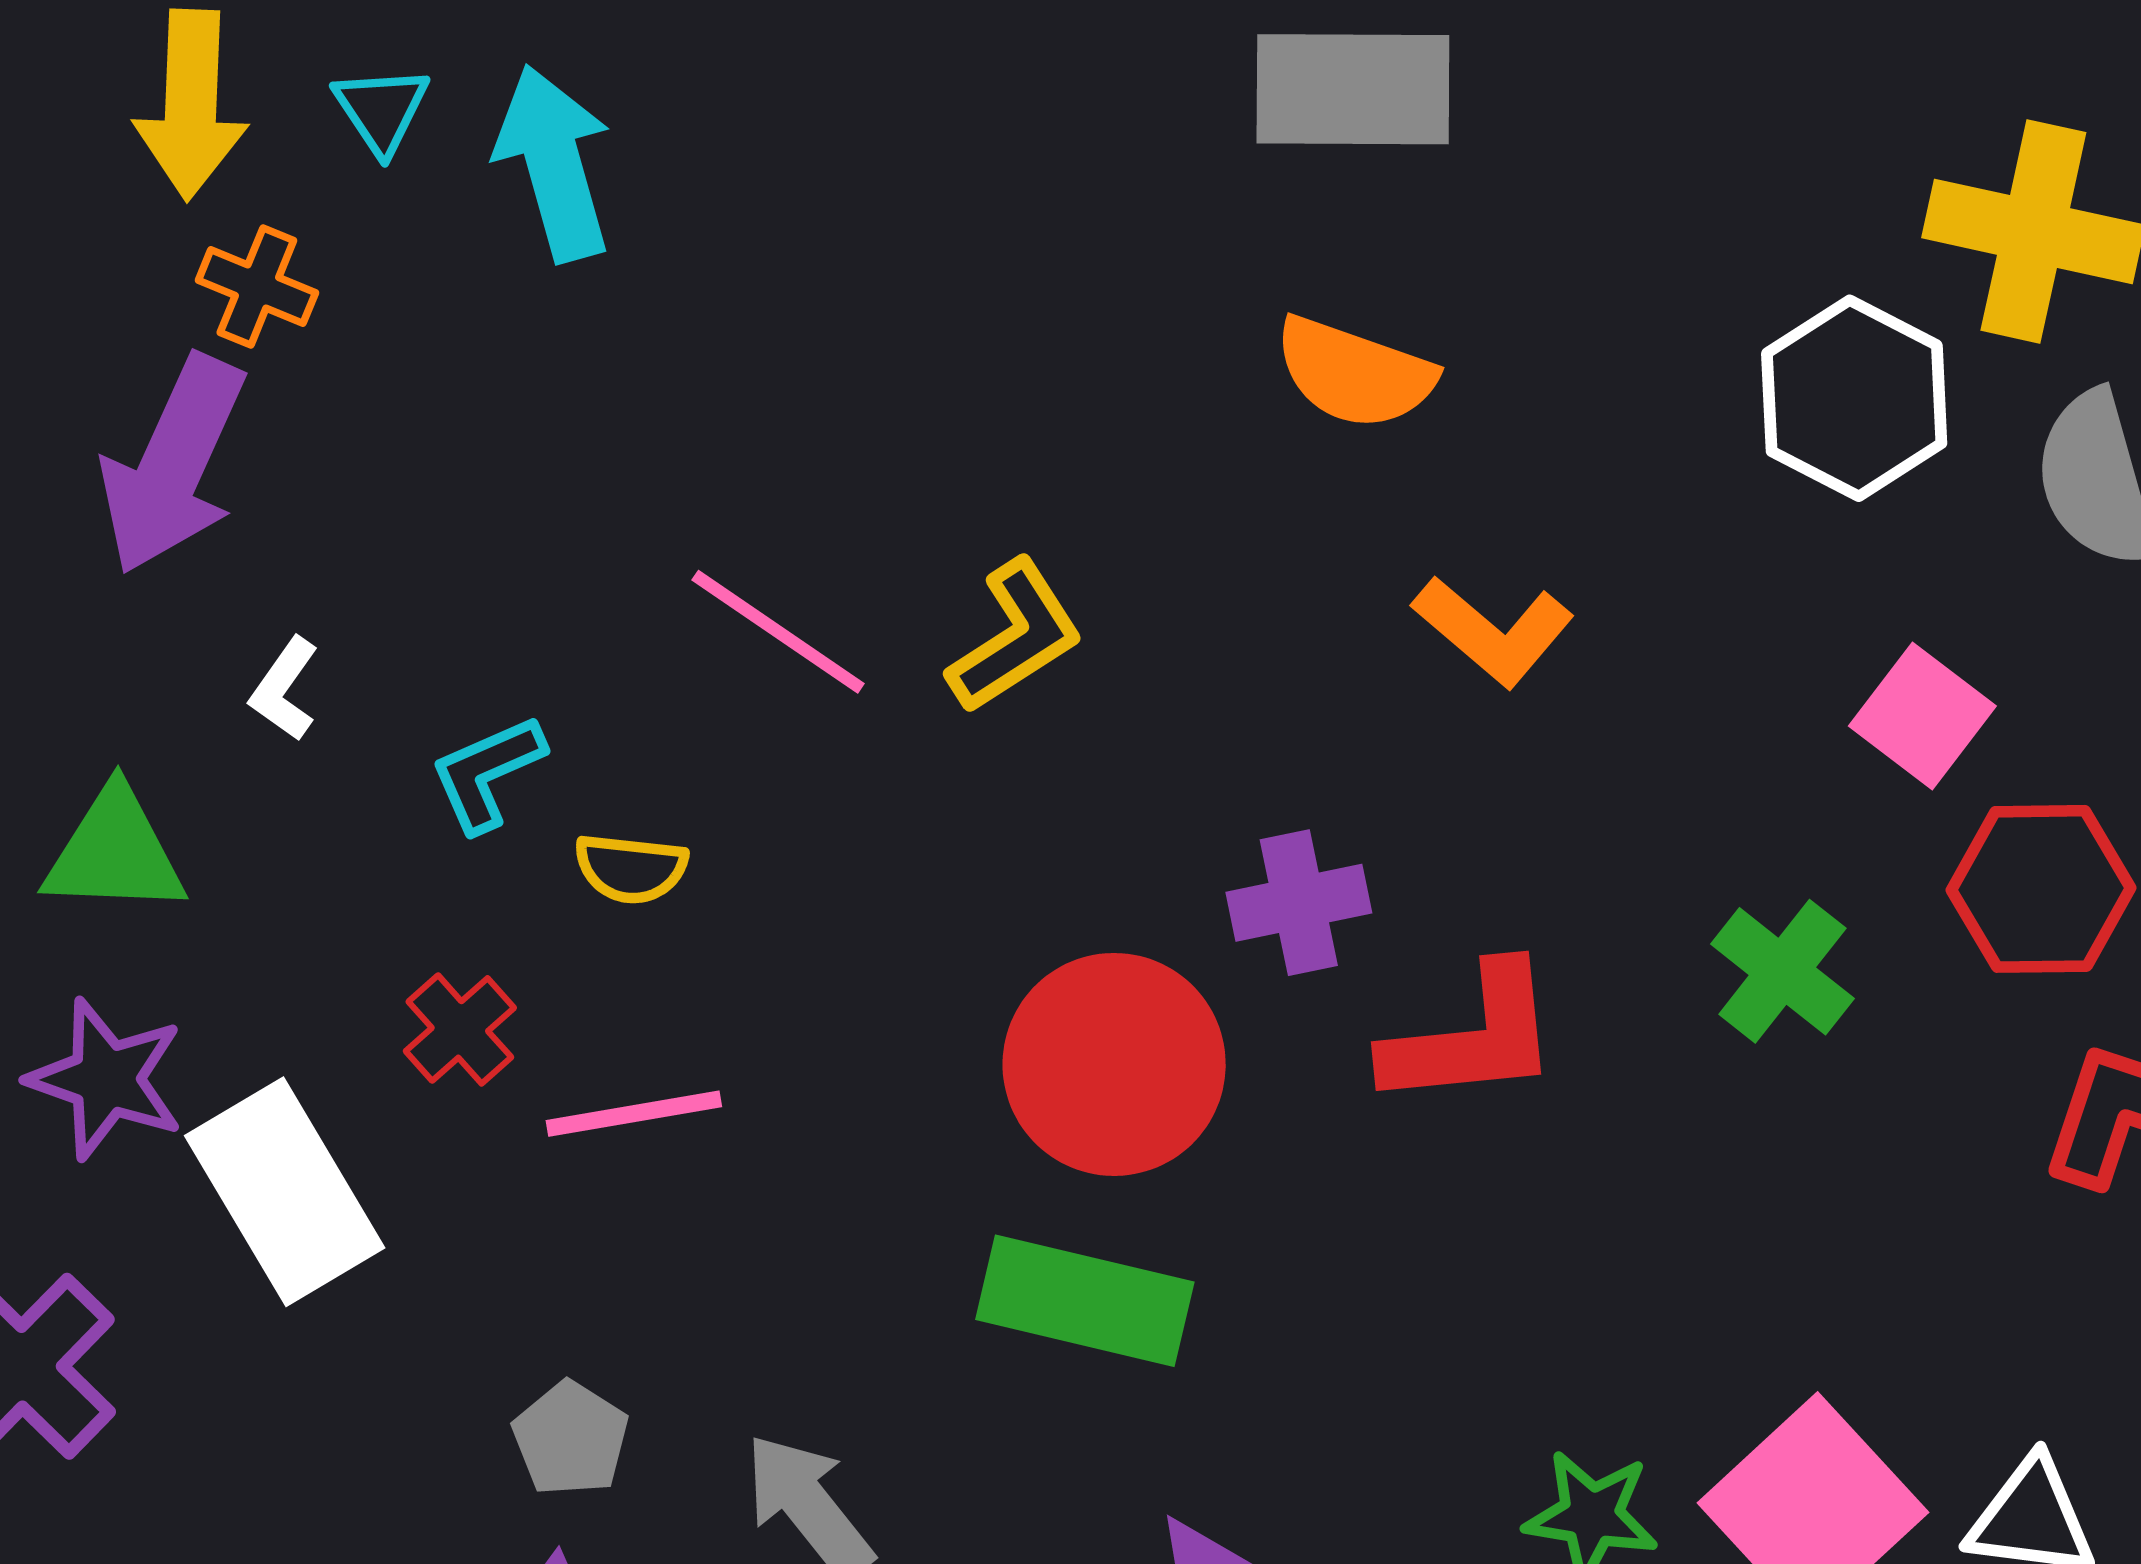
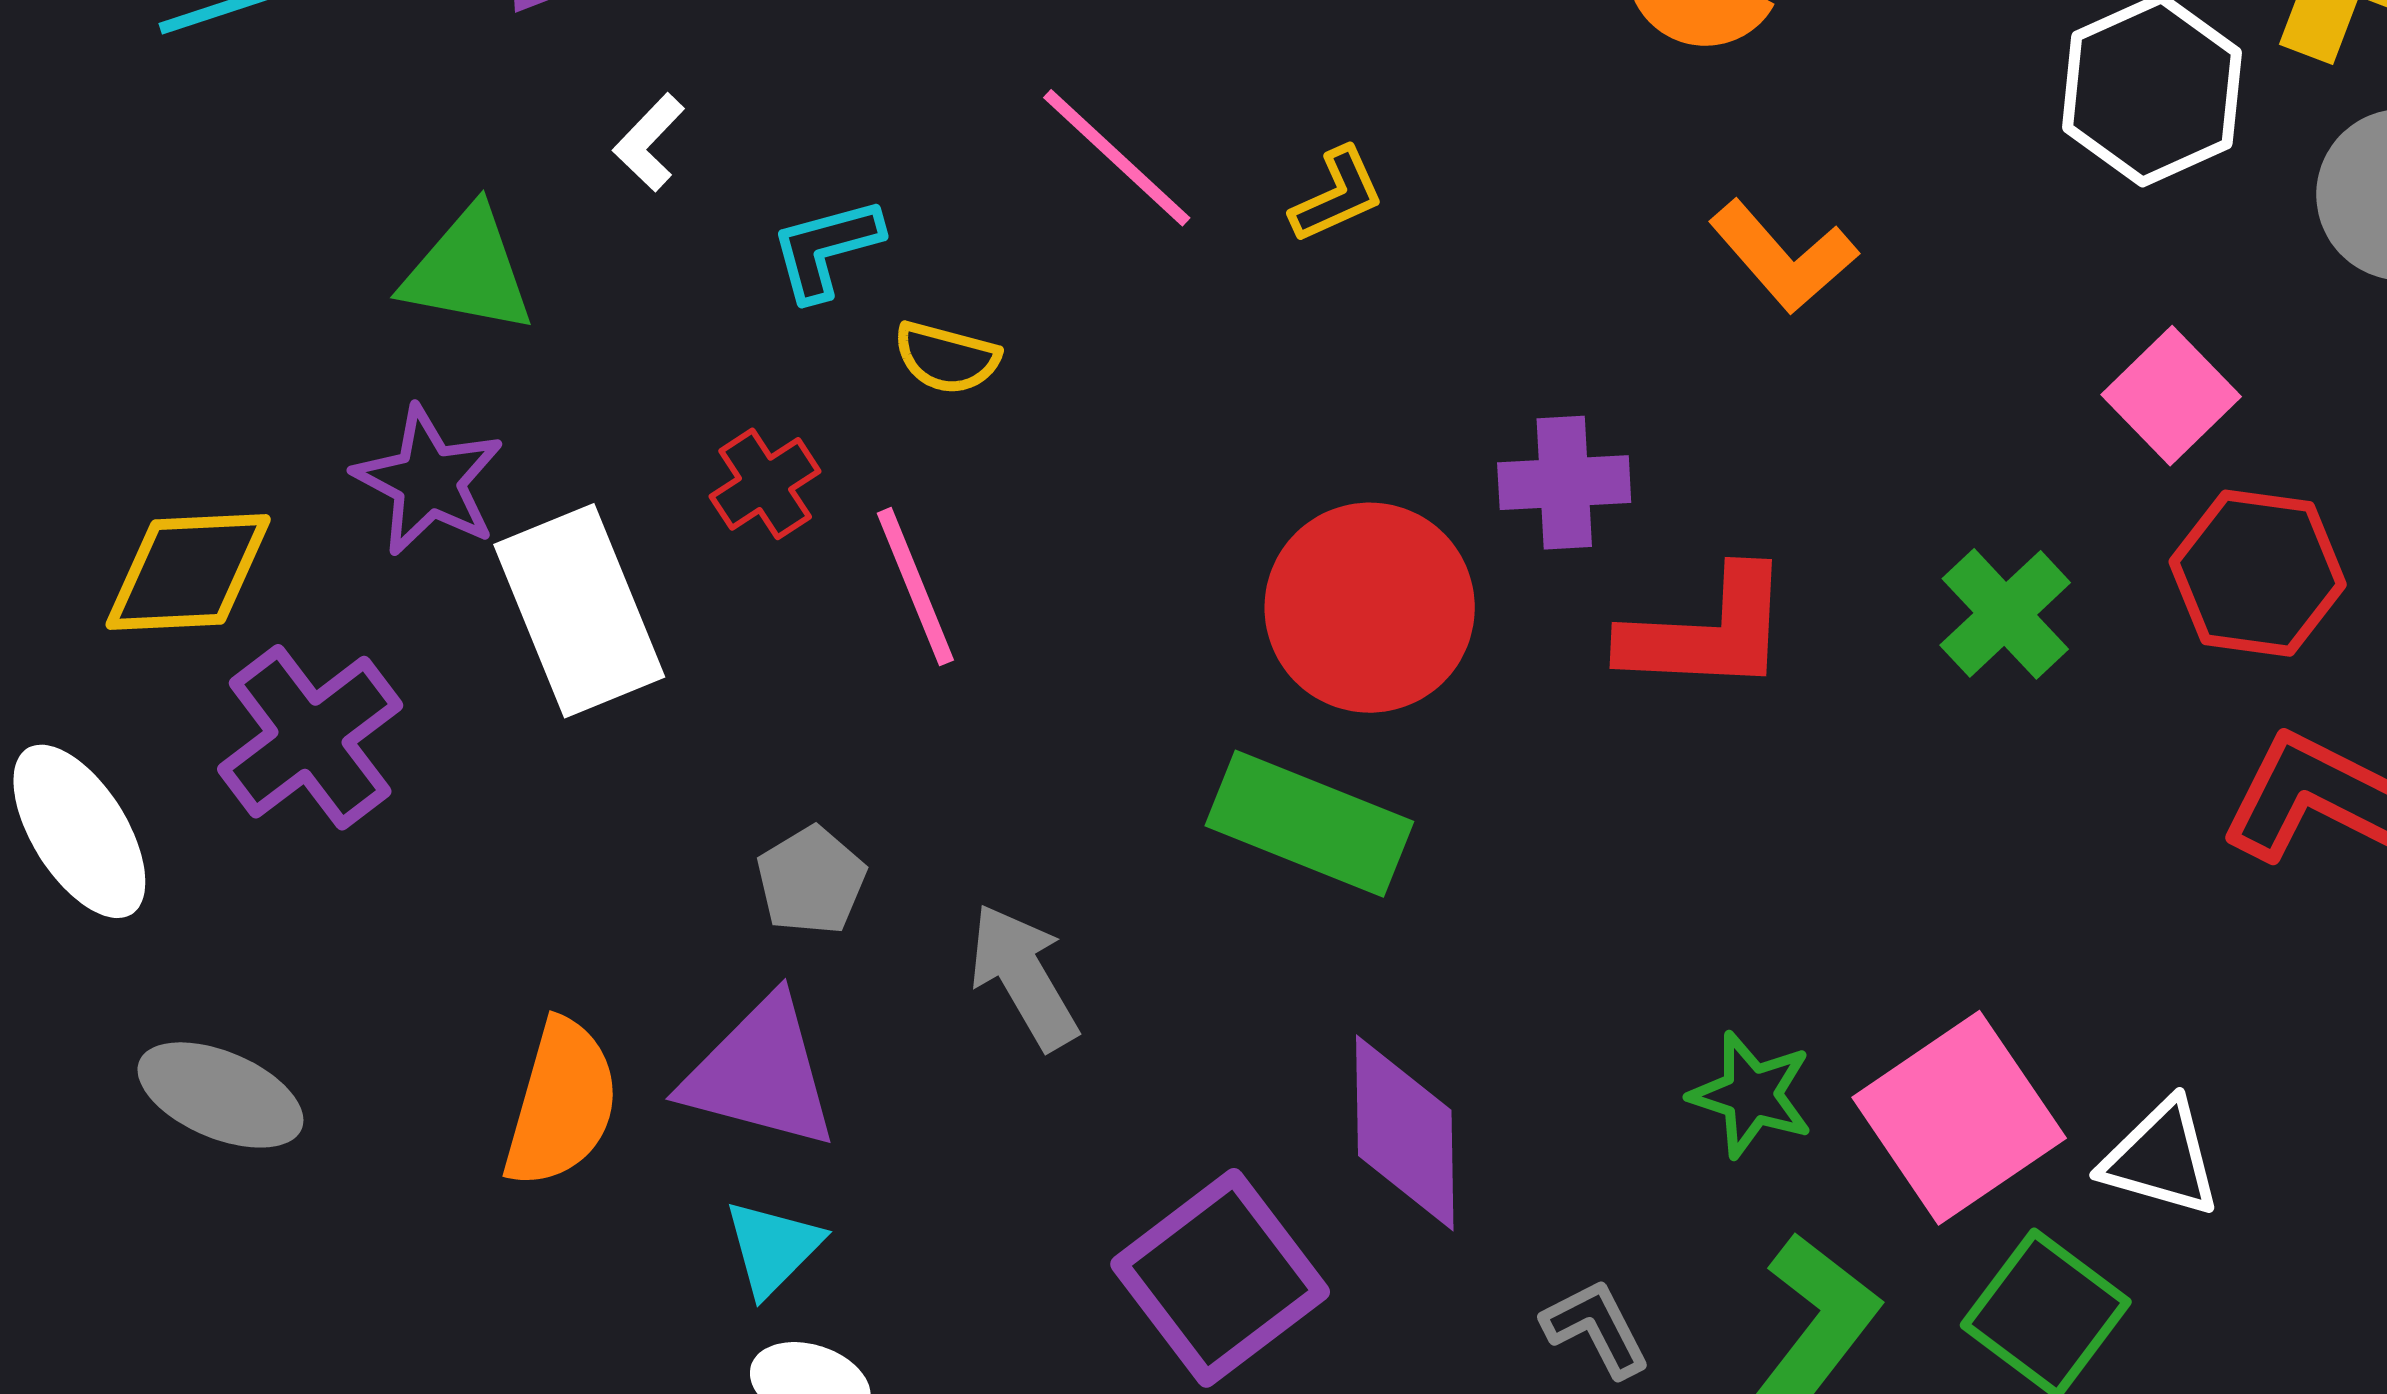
yellow L-shape: (1015, 637) -> (1337, 195), size x0.7
pink line: (634, 1114) -> (915, 587), turned 69

